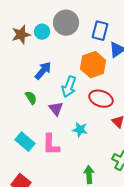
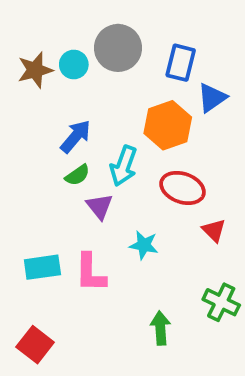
green semicircle: (31, 98) -> (77, 175), moved, turned 88
cyan rectangle: (25, 142) -> (42, 267), turned -48

